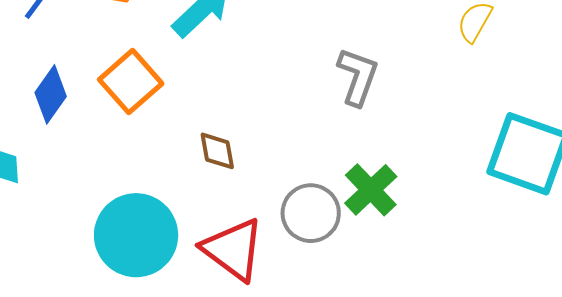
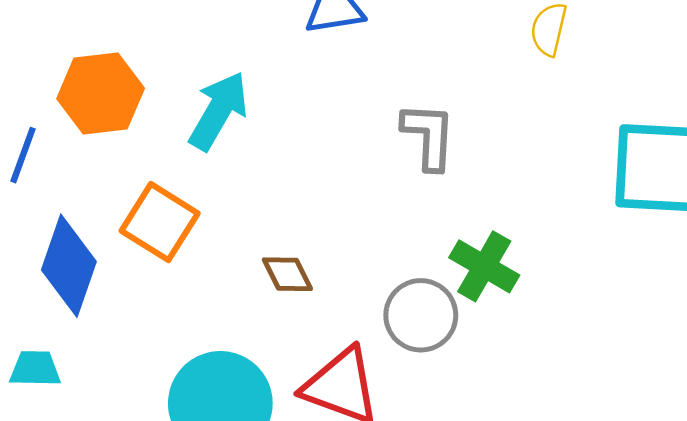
blue diamond: (51, 94) -> (69, 266), size x1.4

